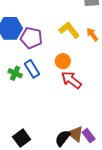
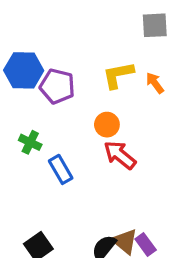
yellow L-shape: (69, 30) -> (118, 75), turned -65
blue rectangle: (32, 69) -> (61, 169), moved

